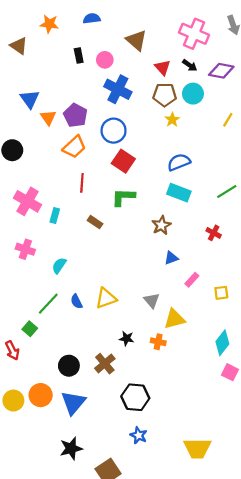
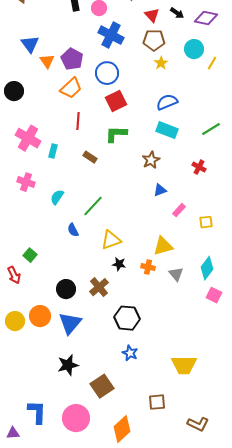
cyan circle: (193, 94) -> (194, 49), moved
red square: (123, 161) -> (116, 101), turned 30
yellow triangle: (106, 298) -> (111, 240), moved
gray triangle: (152, 300) -> (176, 274), moved
green line: (48, 304) -> (93, 206), moved

